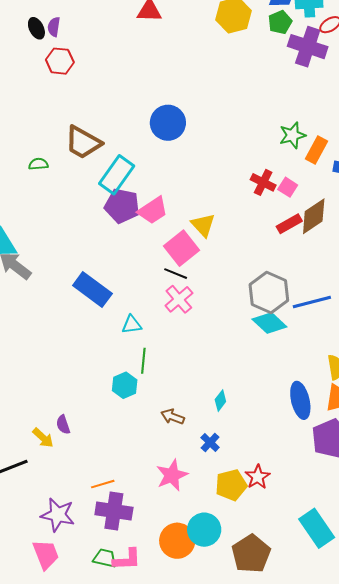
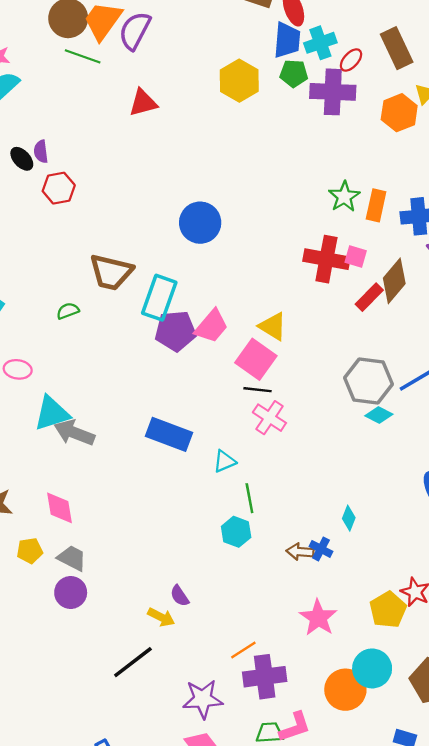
green pentagon: (280, 22) -> (294, 73), turned -30
red cross: (263, 182) -> (326, 259), size x1.5
cyan diamond: (269, 323) -> (379, 415), size x0.7
blue cross: (210, 442) -> (321, 549), moved

